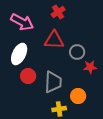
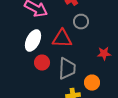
red triangle: (54, 40) -> (62, 39), moved
gray circle: (77, 52) -> (81, 22), moved

